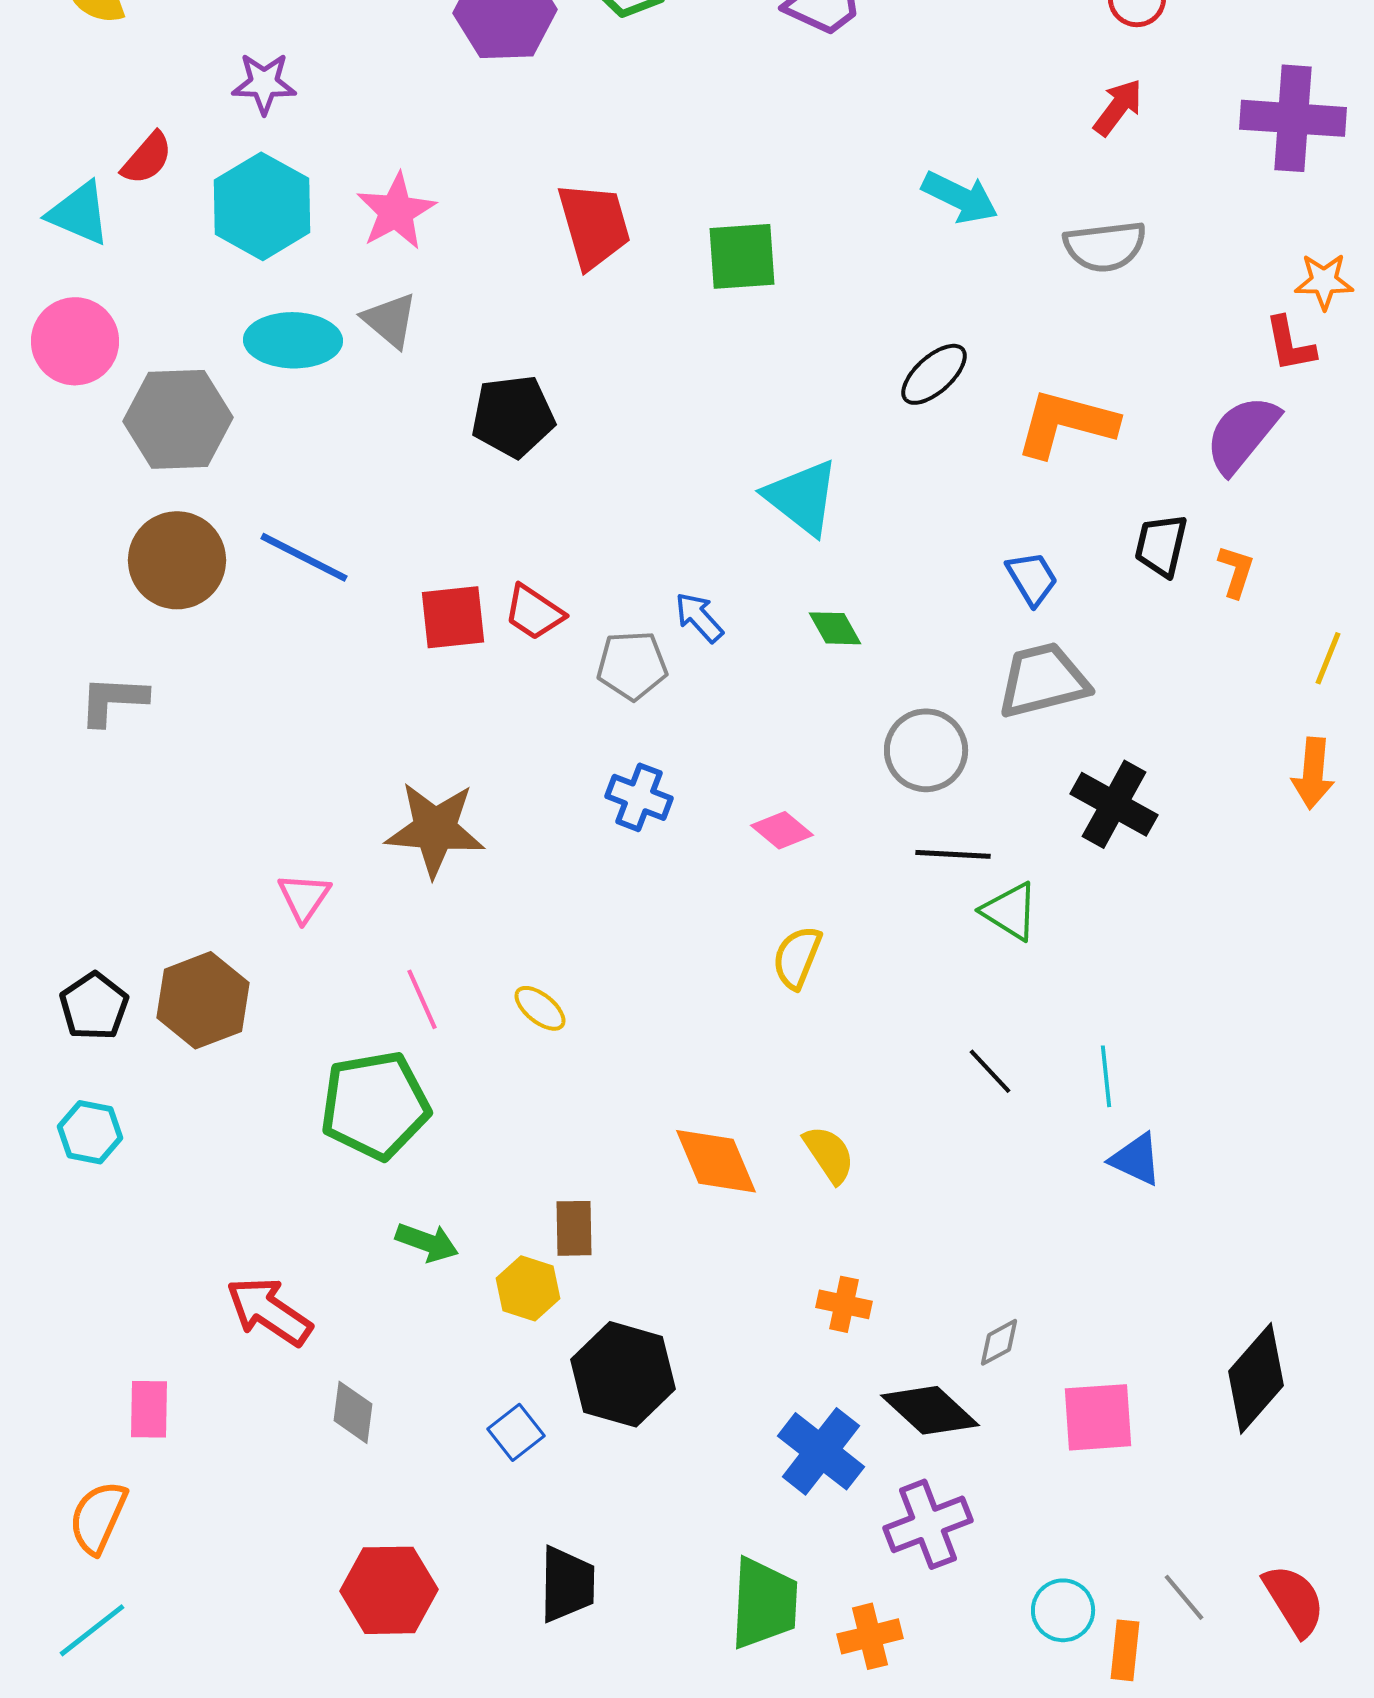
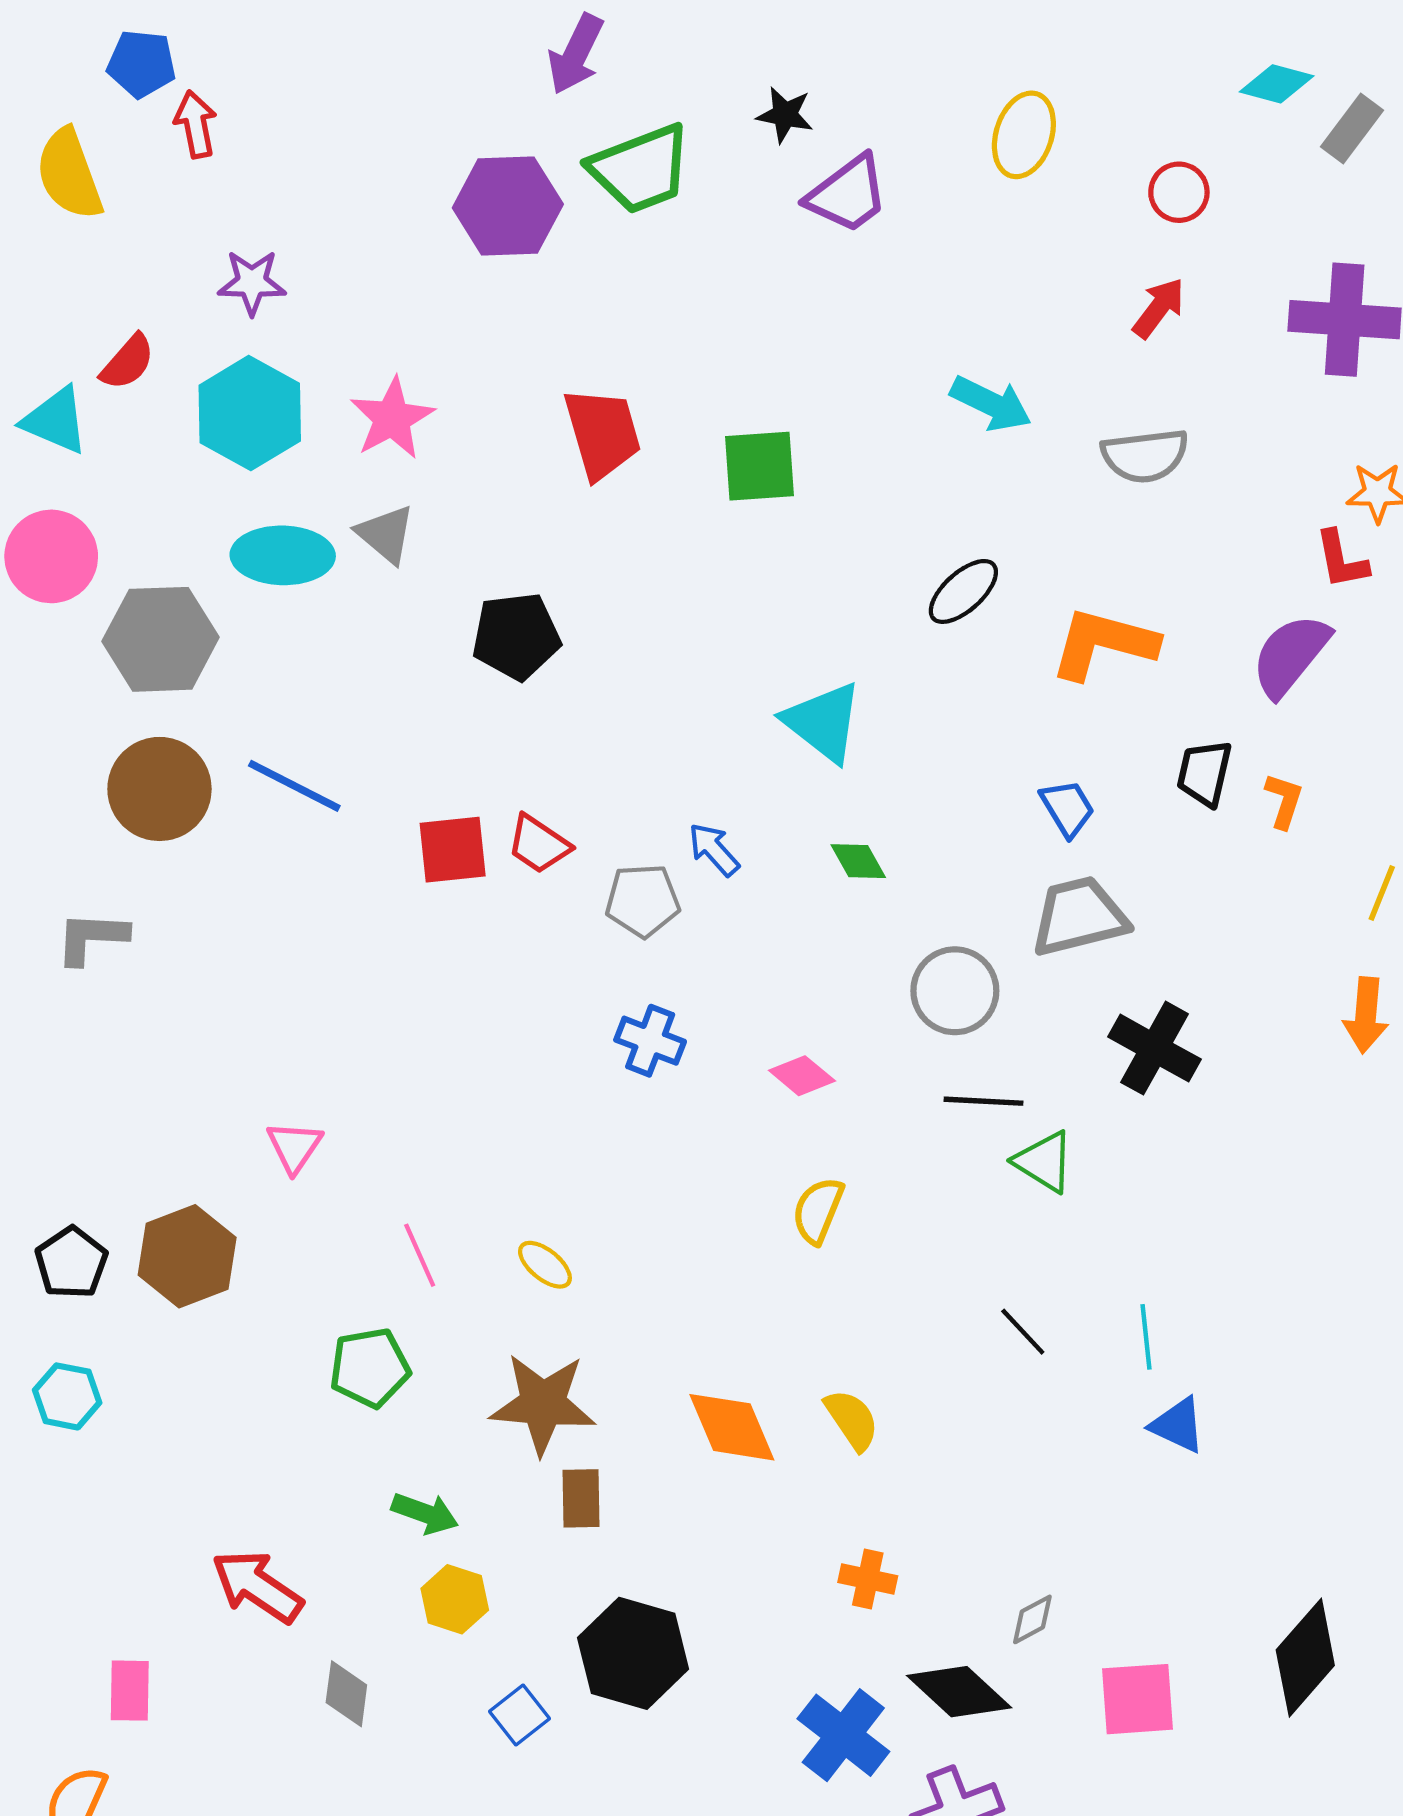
brown star: (435, 829) -> (543, 1404), moved
green pentagon: (375, 1105) -> (370, 1368), size x0.7
yellow hexagon: (528, 1288) -> (455, 1599), moved

